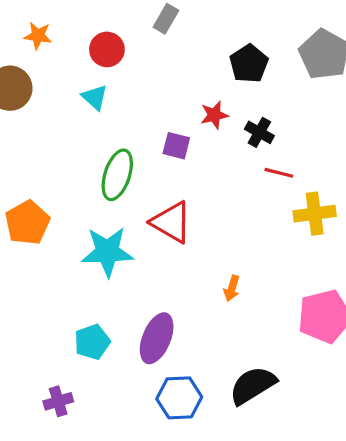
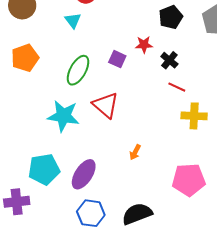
orange pentagon: (27, 223) -> (25, 58), moved
cyan pentagon: (92, 342) -> (44, 169), size x1.4
purple cross: (58, 401) -> (17, 202), size x1.4

